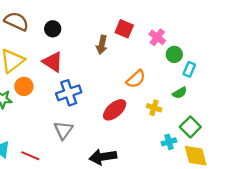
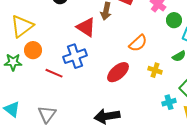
red triangle: (53, 62) -> (86, 27), moved
gray triangle: (63, 130) -> (47, 114), moved
red line: (30, 156) -> (54, 73), moved

